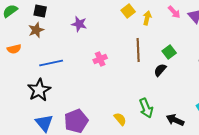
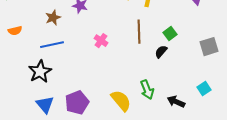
brown star: (36, 30) -> (53, 18), moved
pink cross: (100, 59) -> (101, 41), turned -32
yellow semicircle: (120, 119) -> (121, 101), size x1.6

